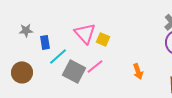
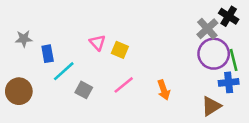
pink triangle: (85, 33) -> (97, 42), size x0.6
pink line: (95, 66) -> (124, 85), moved
gray square: (74, 71) -> (84, 90), size x0.6

